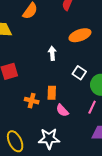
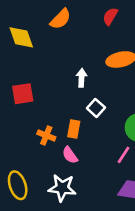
white square: (79, 73) -> (96, 108), moved
pink semicircle: (62, 110) -> (70, 155), moved

